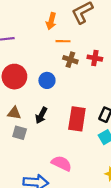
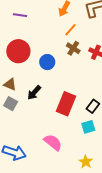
orange line: (63, 41) -> (71, 30), turned -64
pink semicircle: (62, 163) -> (53, 142), moved

